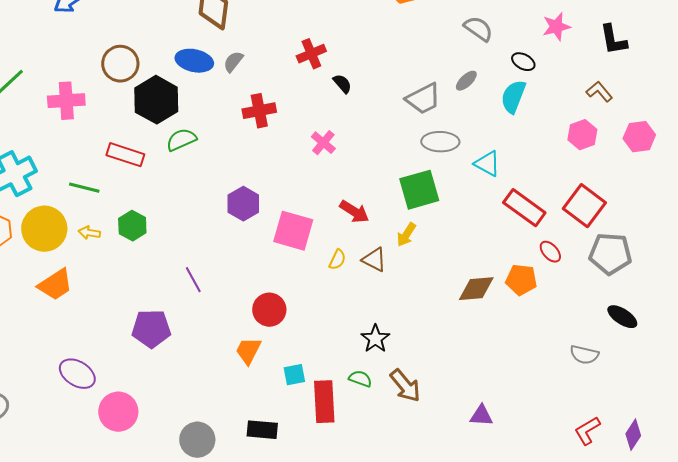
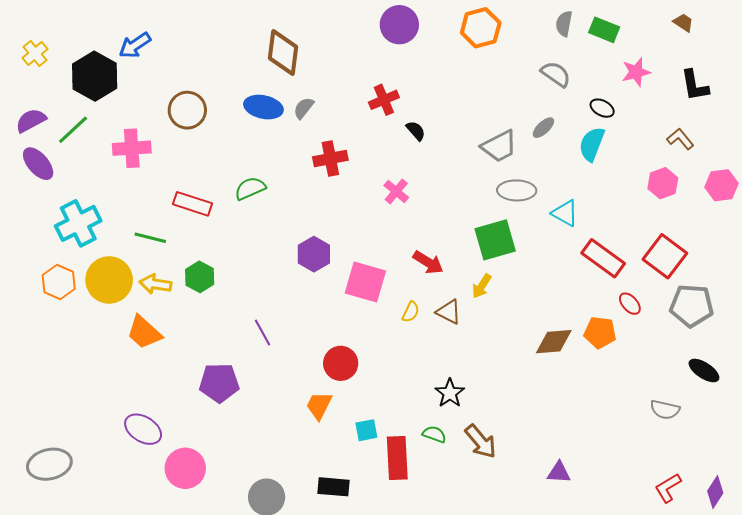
black hexagon: (156, 100) -> (95, 76), moved
yellow arrow: (89, 233) -> (155, 284), size x1.4
orange trapezoid: (55, 285) -> (144, 332), moved, turned 75

